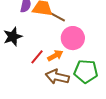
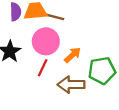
pink circle: (73, 38) -> (46, 41), moved
orange arrow: (55, 56) -> (73, 55), moved

